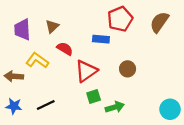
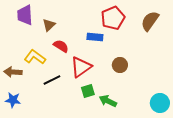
purple trapezoid: (22, 30) -> (25, 15), moved
black line: (46, 105) -> (52, 80), moved
green arrow: (115, 107) -> (108, 101), turned -138

